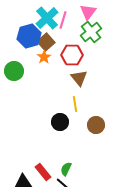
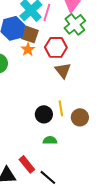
brown square: (46, 42) -> (30, 34), turned -30
yellow line: (75, 104) -> (61, 108), moved
green semicircle: (66, 169) -> (50, 140), moved, turned 64

